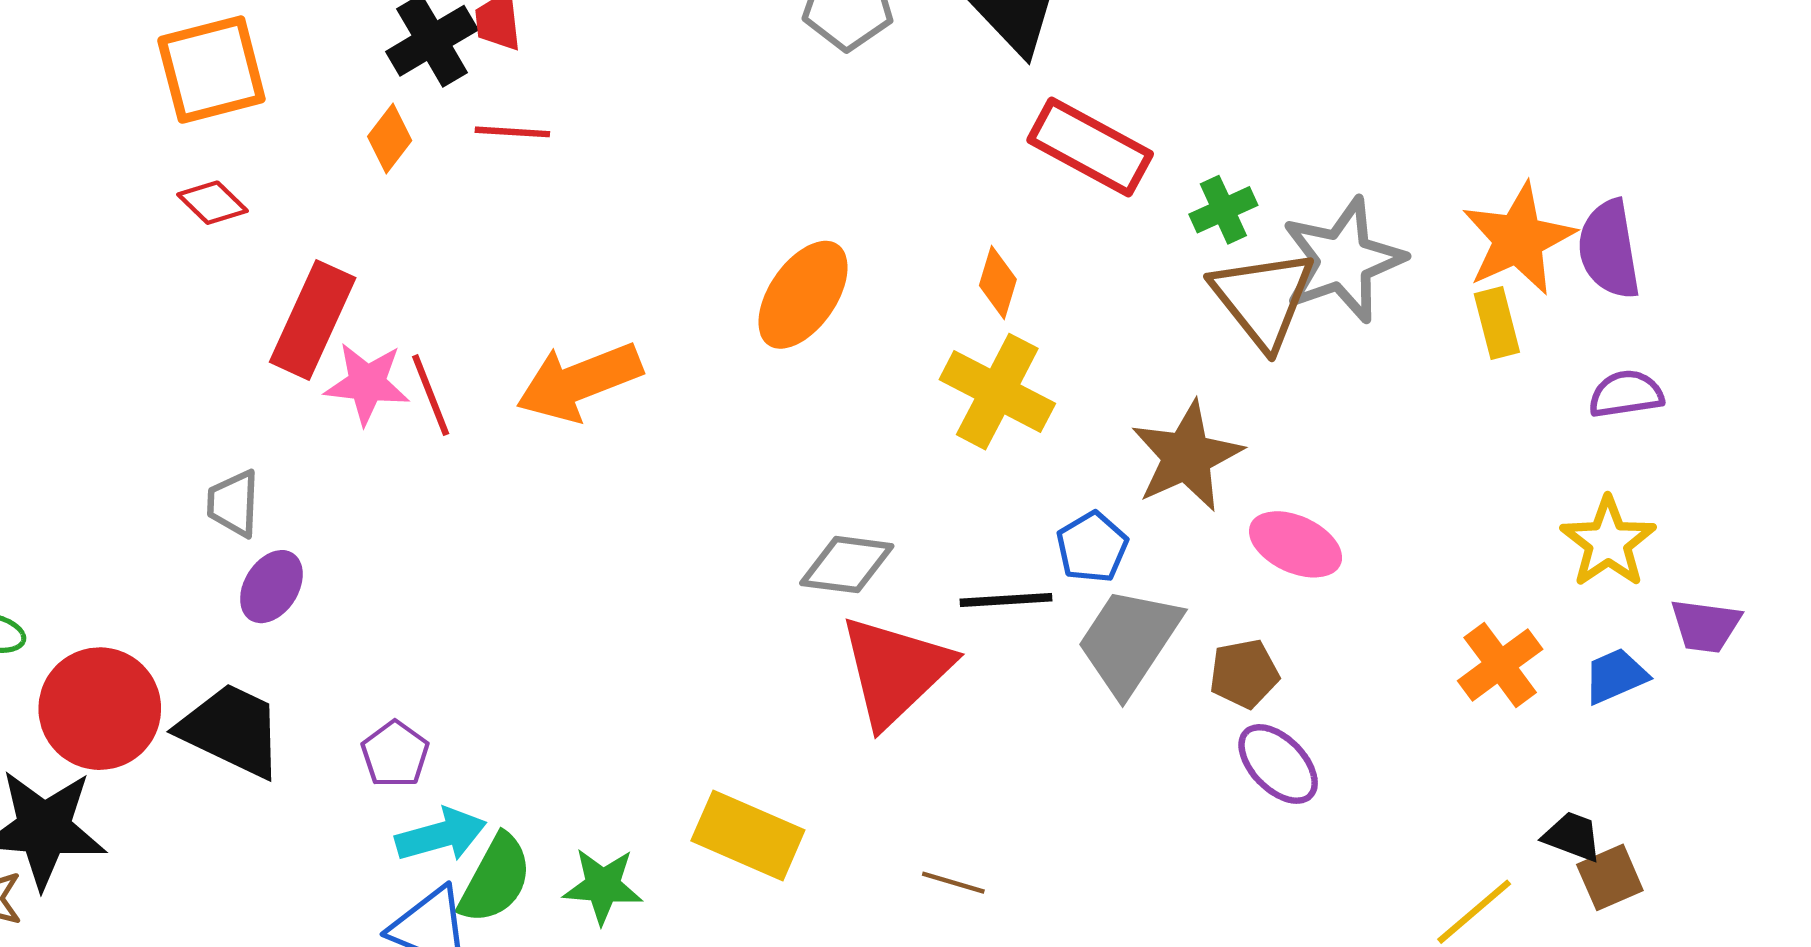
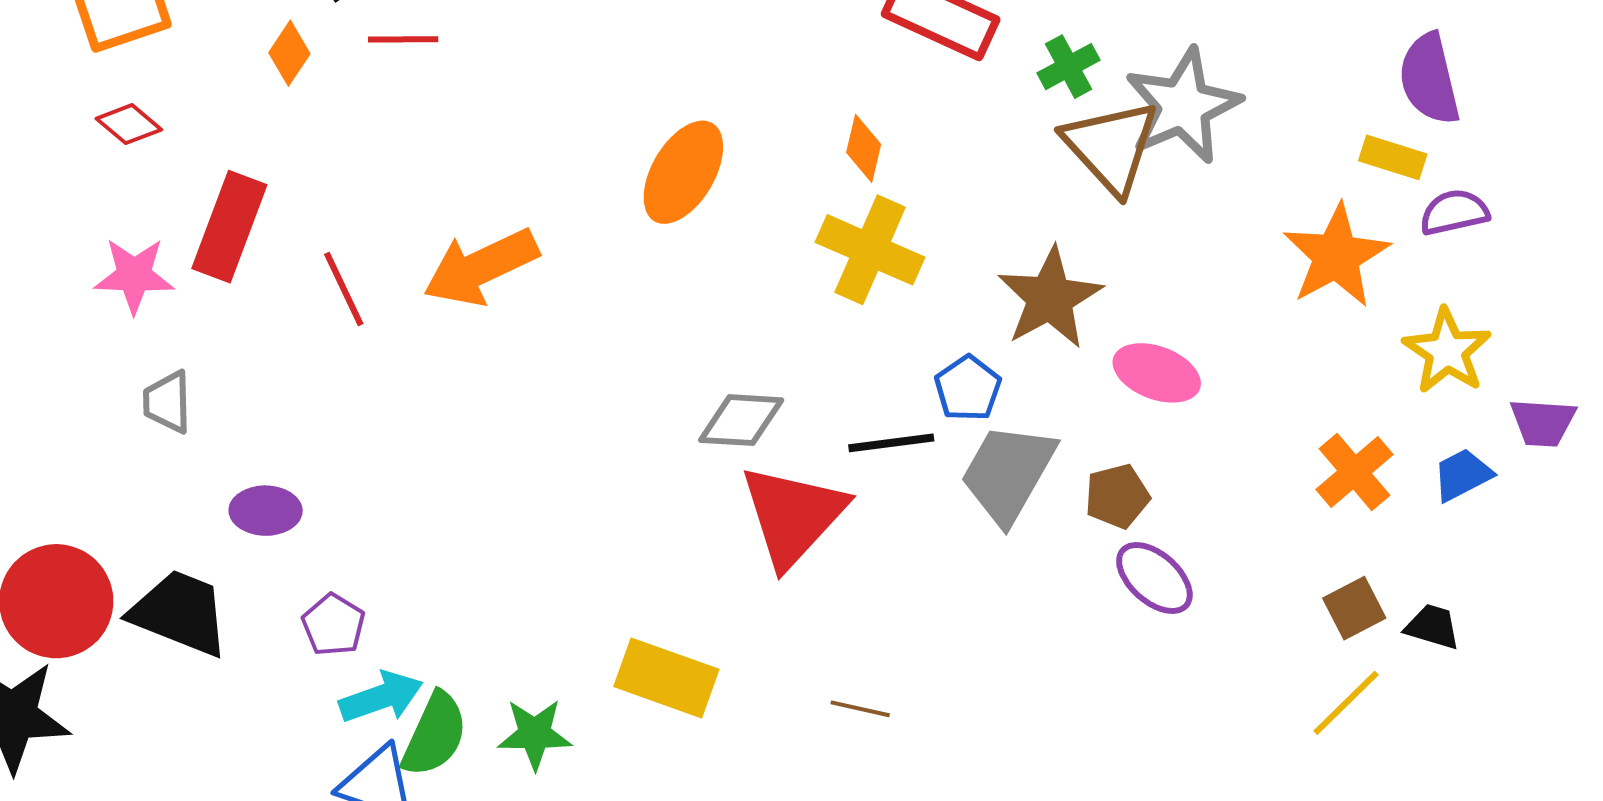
orange star: (1518, 239) -> (1336, 256), moved
yellow rectangle: (1497, 323) -> (1393, 157), moved, turned -54
pink star: (367, 383) -> (134, 275), moved
purple ellipse: (271, 587) -> (266, 511), moved, turned 62
brown square: (1610, 877) -> (1354, 608), moved

